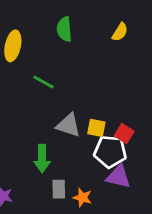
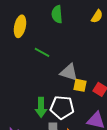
gray triangle: (68, 125) -> (69, 72), moved
white pentagon: (110, 152) -> (62, 107), moved

